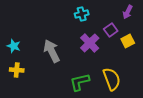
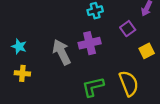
yellow square: (128, 41) -> (147, 51), moved
purple cross: (90, 43) -> (90, 43), moved, turned 30

